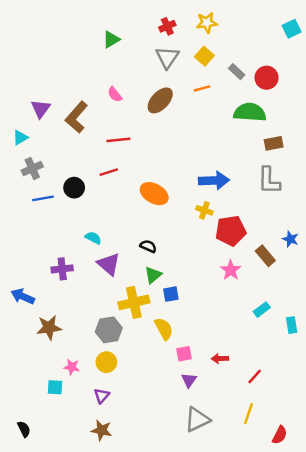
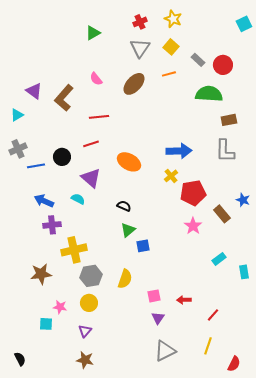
yellow star: (207, 23) -> (173, 19), turned 30
purple triangle: (41, 109) -> (34, 91), turned -30
gray cross: (32, 169) -> (18, 149), moved
yellow cross: (204, 210) -> (171, 176), turned 32
purple triangle: (109, 264) -> (91, 178), moved
blue arrow: (23, 296) -> (44, 201), moved
yellow cross: (134, 302) -> (74, 250), moved
yellow semicircle: (164, 329) -> (125, 279), moved, turned 48

